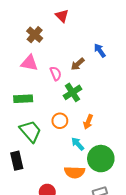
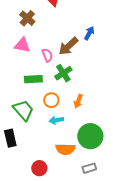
blue arrow: (100, 50) -> (89, 33), turned 64
brown arrow: (78, 64) -> (68, 46), size x1.5
green rectangle: (23, 99) -> (33, 79), moved
cyan arrow: (78, 144) -> (56, 120), moved, turned -56

